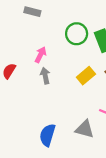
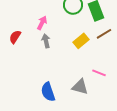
blue semicircle: (47, 135) -> (48, 92), turned -36

